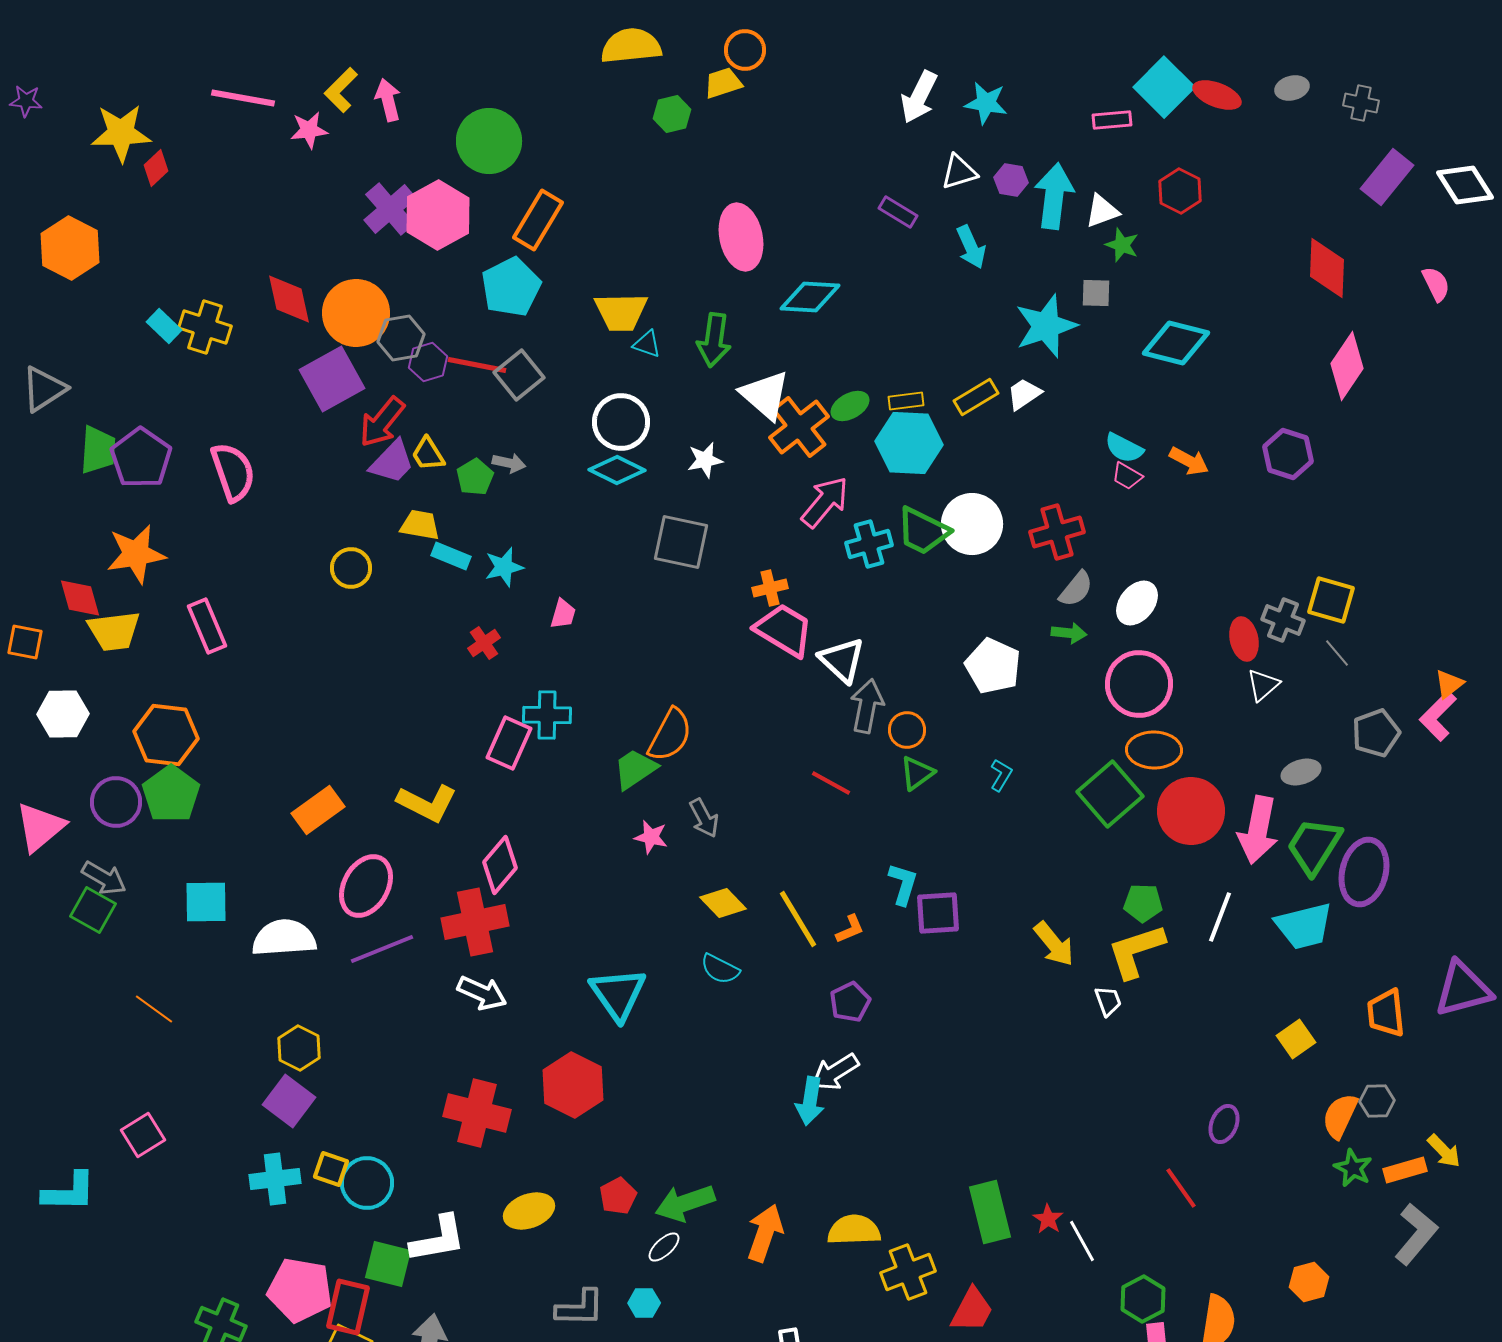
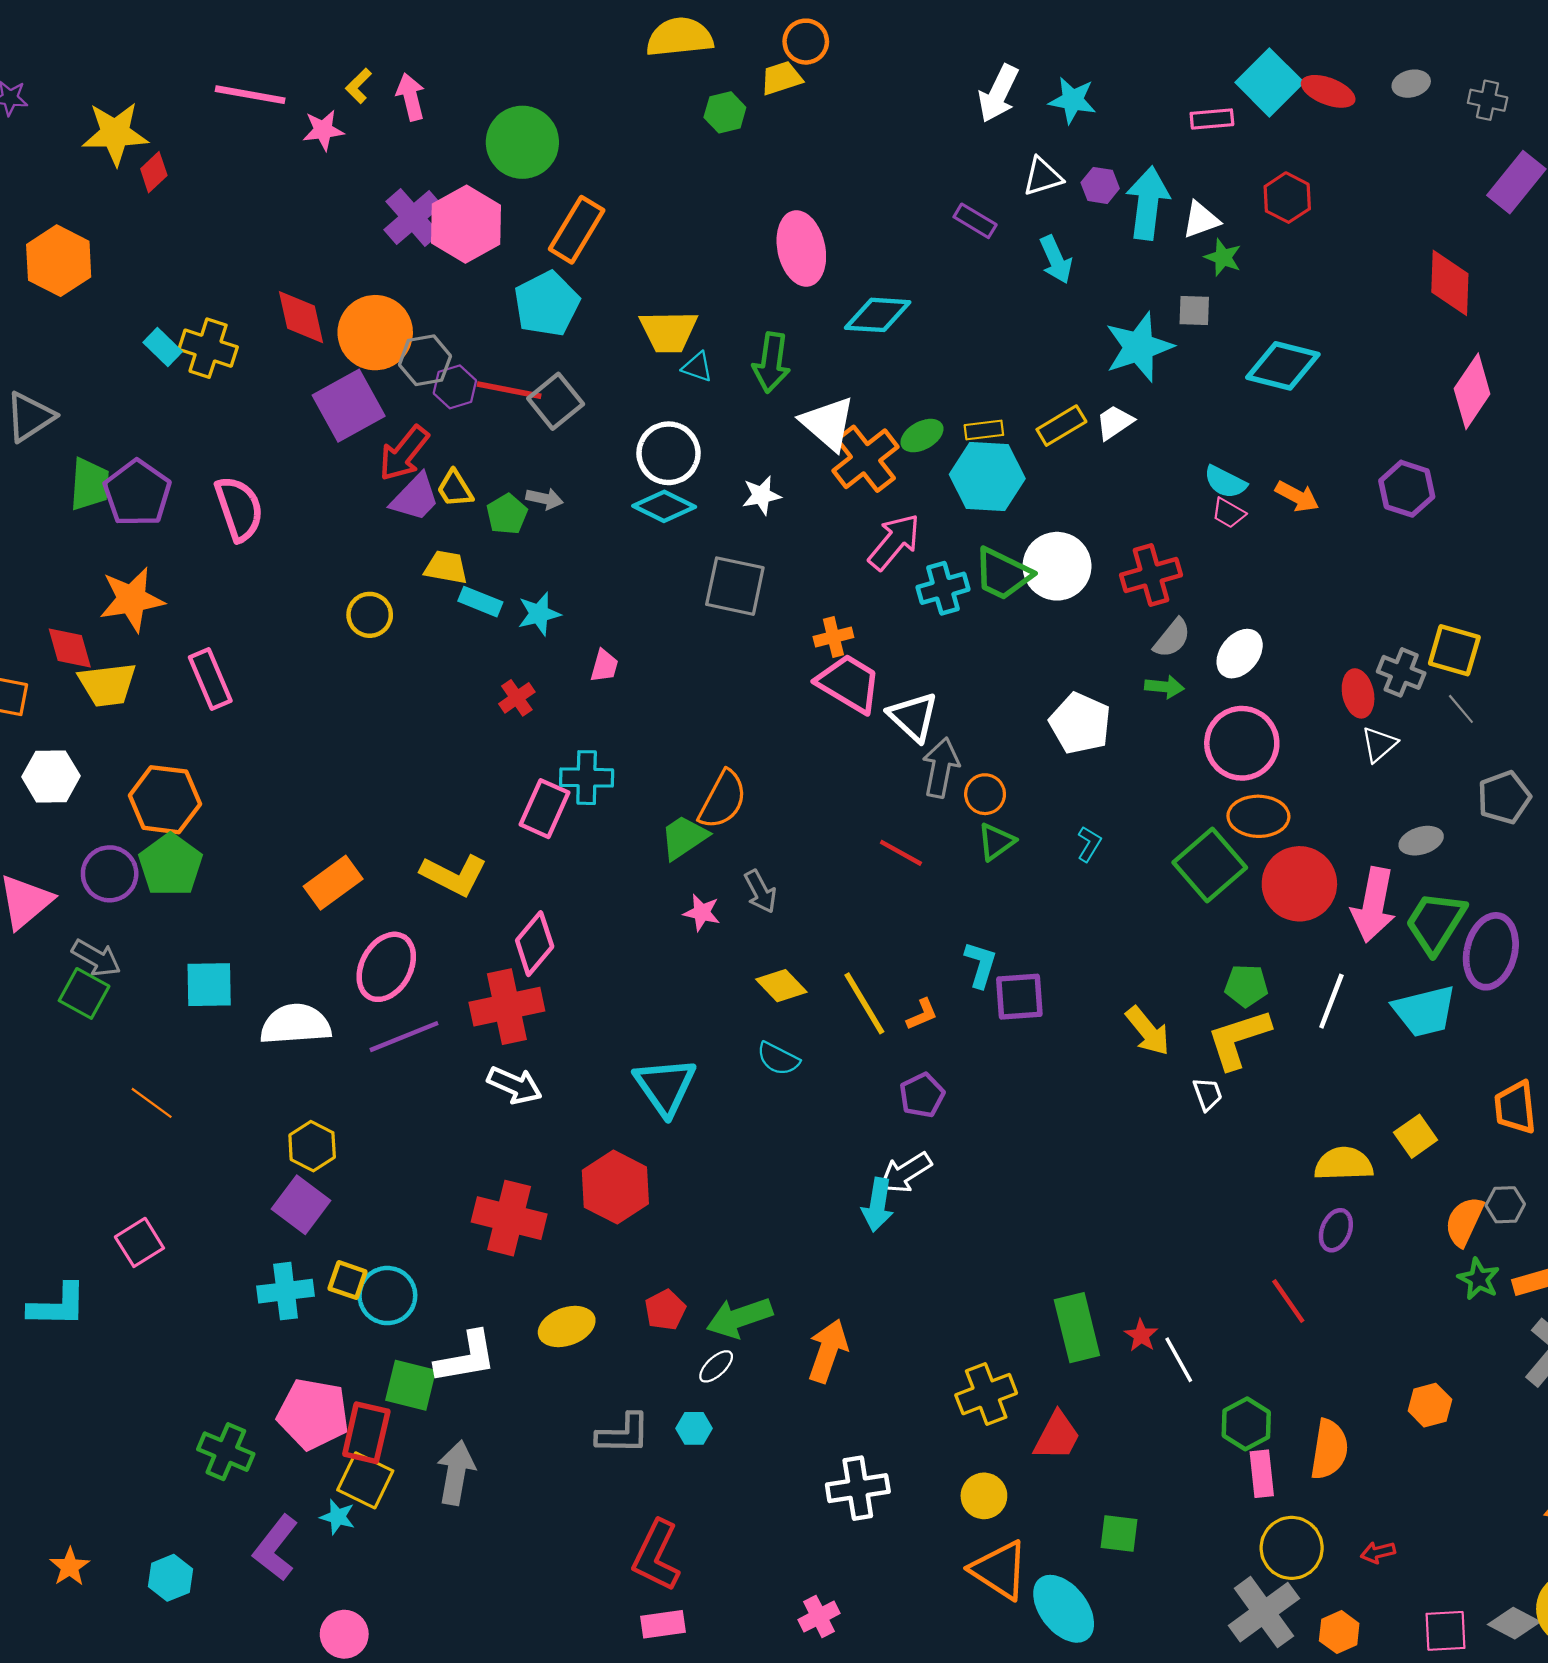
yellow L-shape: (341, 90) -> (359, 86), size x0.7
yellow semicircle: (854, 1230) -> (1344, 1164), moved

